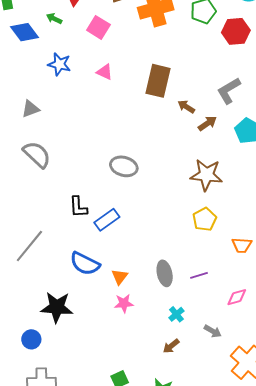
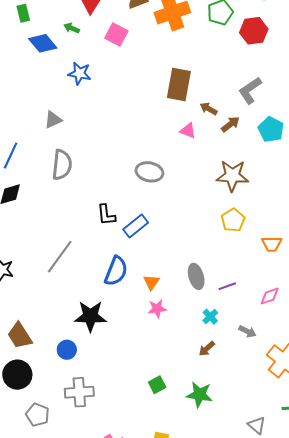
pink triangle: (105, 72) -> (188, 131), moved
gray semicircle: (37, 154) -> (62, 165), turned 56
blue semicircle: (85, 264) -> (116, 271), turned -92
purple line: (199, 275) -> (227, 286), moved

